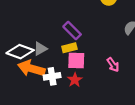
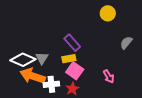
gray triangle: (40, 49) -> (42, 58), turned -32
pink square: (76, 60) -> (75, 71), turned 30

